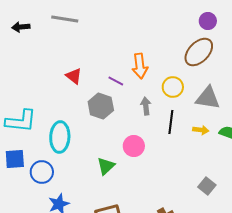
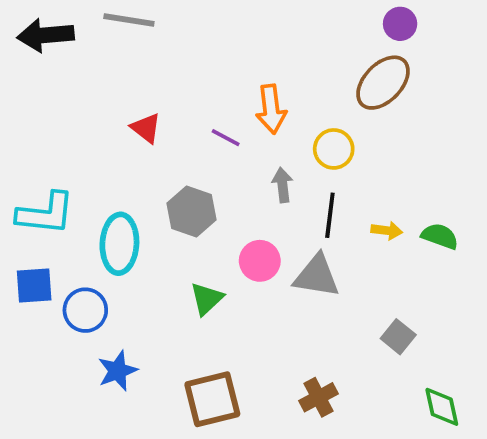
black arrow: (21, 27) -> (46, 35), size x1.6
gray triangle: (208, 98) -> (317, 276), moved
gray hexagon: (101, 106) -> (191, 212), moved

